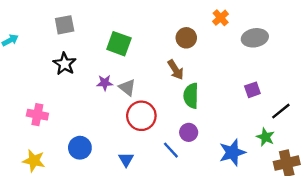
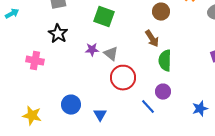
pink cross: (37, 115) -> (35, 61), moved
blue star: (232, 152) -> (200, 109), size x0.7
blue triangle: (126, 160) -> (100, 115), moved

